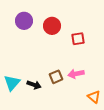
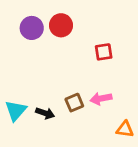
red circle: (52, 26) -> (61, 25), moved
orange triangle: (94, 97) -> (125, 129), turned -32

